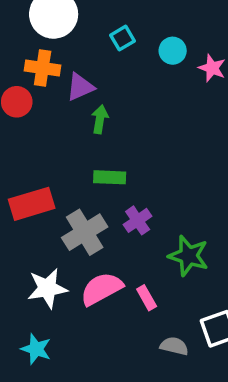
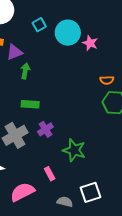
cyan circle: (173, 51) -> (68, 33), size x1.6
pink semicircle: (101, 289) -> (22, 192), moved

